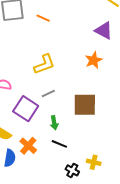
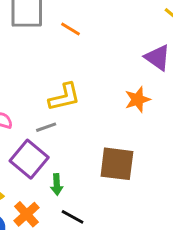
gray line: (48, 93) -> (46, 127), moved
green arrow: (54, 123) -> (57, 184), moved

